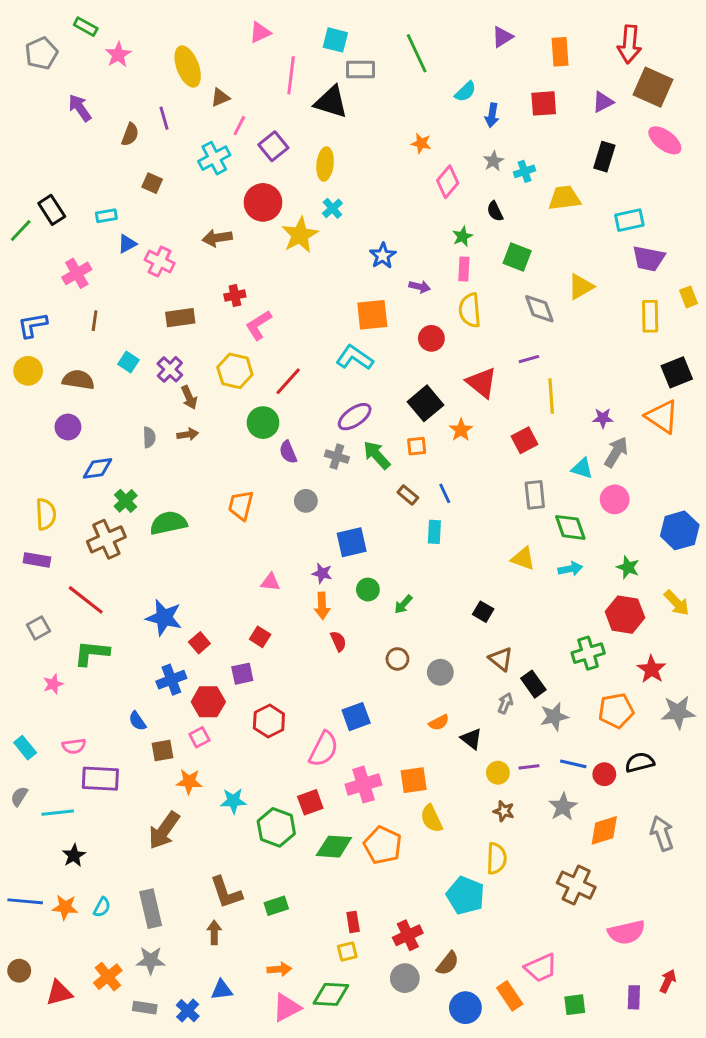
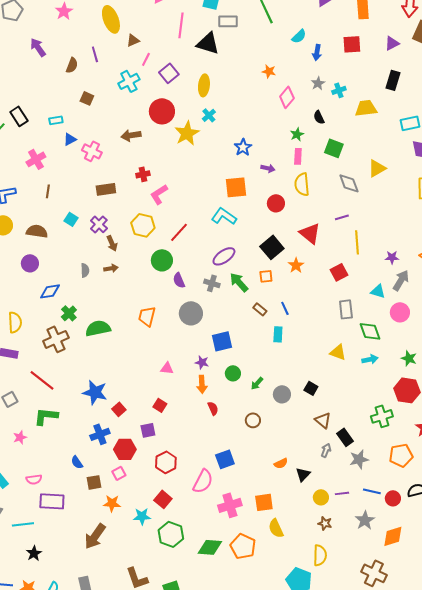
gray circle: (306, 501) -> (191, 313), size x1.5
gray circle: (440, 672) -> (282, 394), moved
black triangle: (471, 739) -> (303, 474), turned 35
red square: (310, 802) -> (163, 499), moved, turned -30

